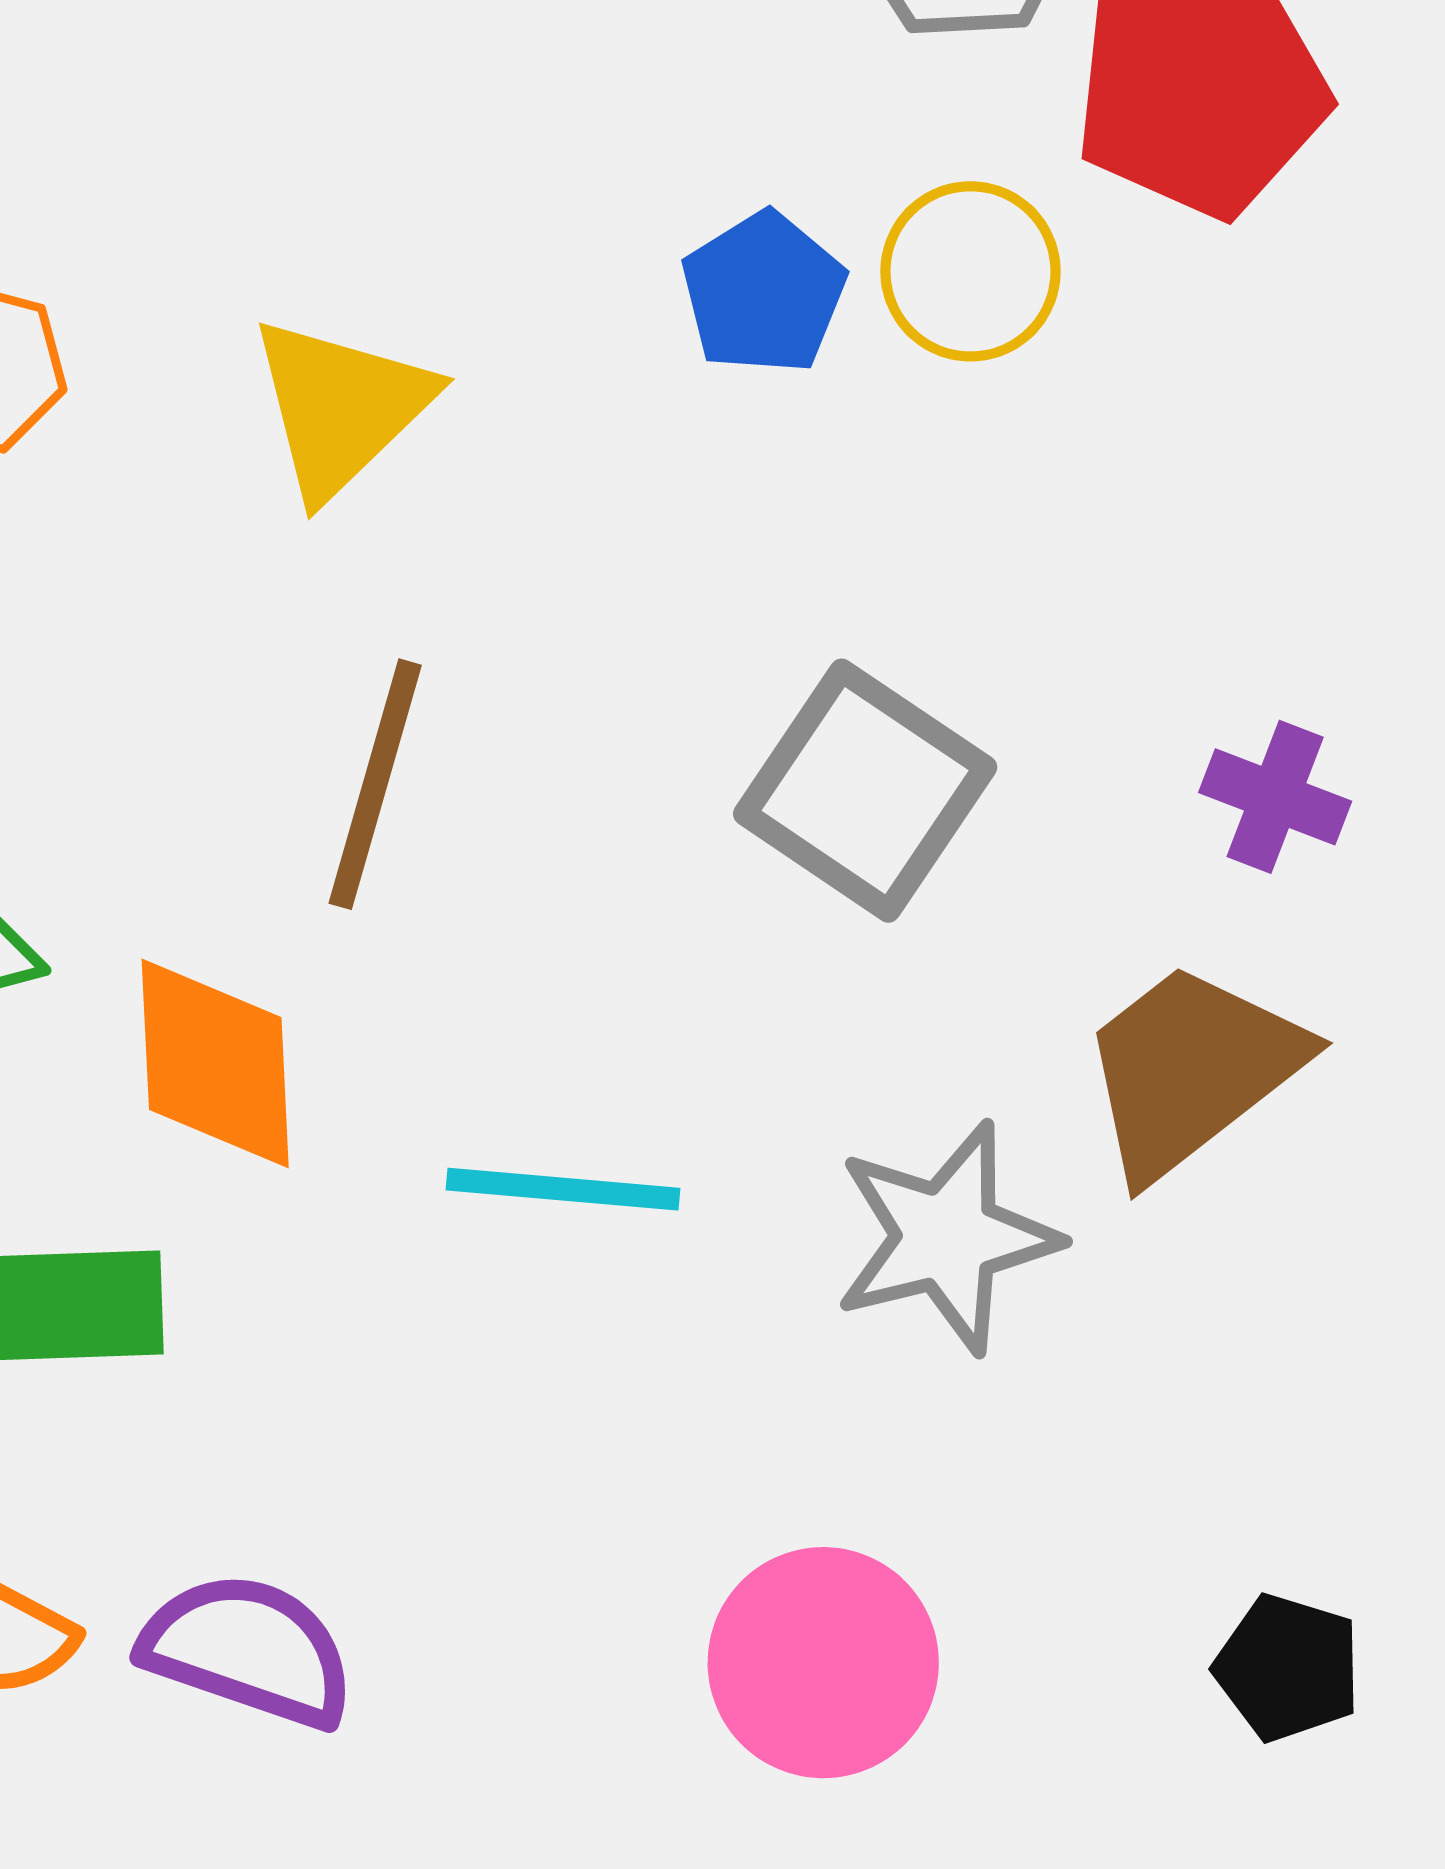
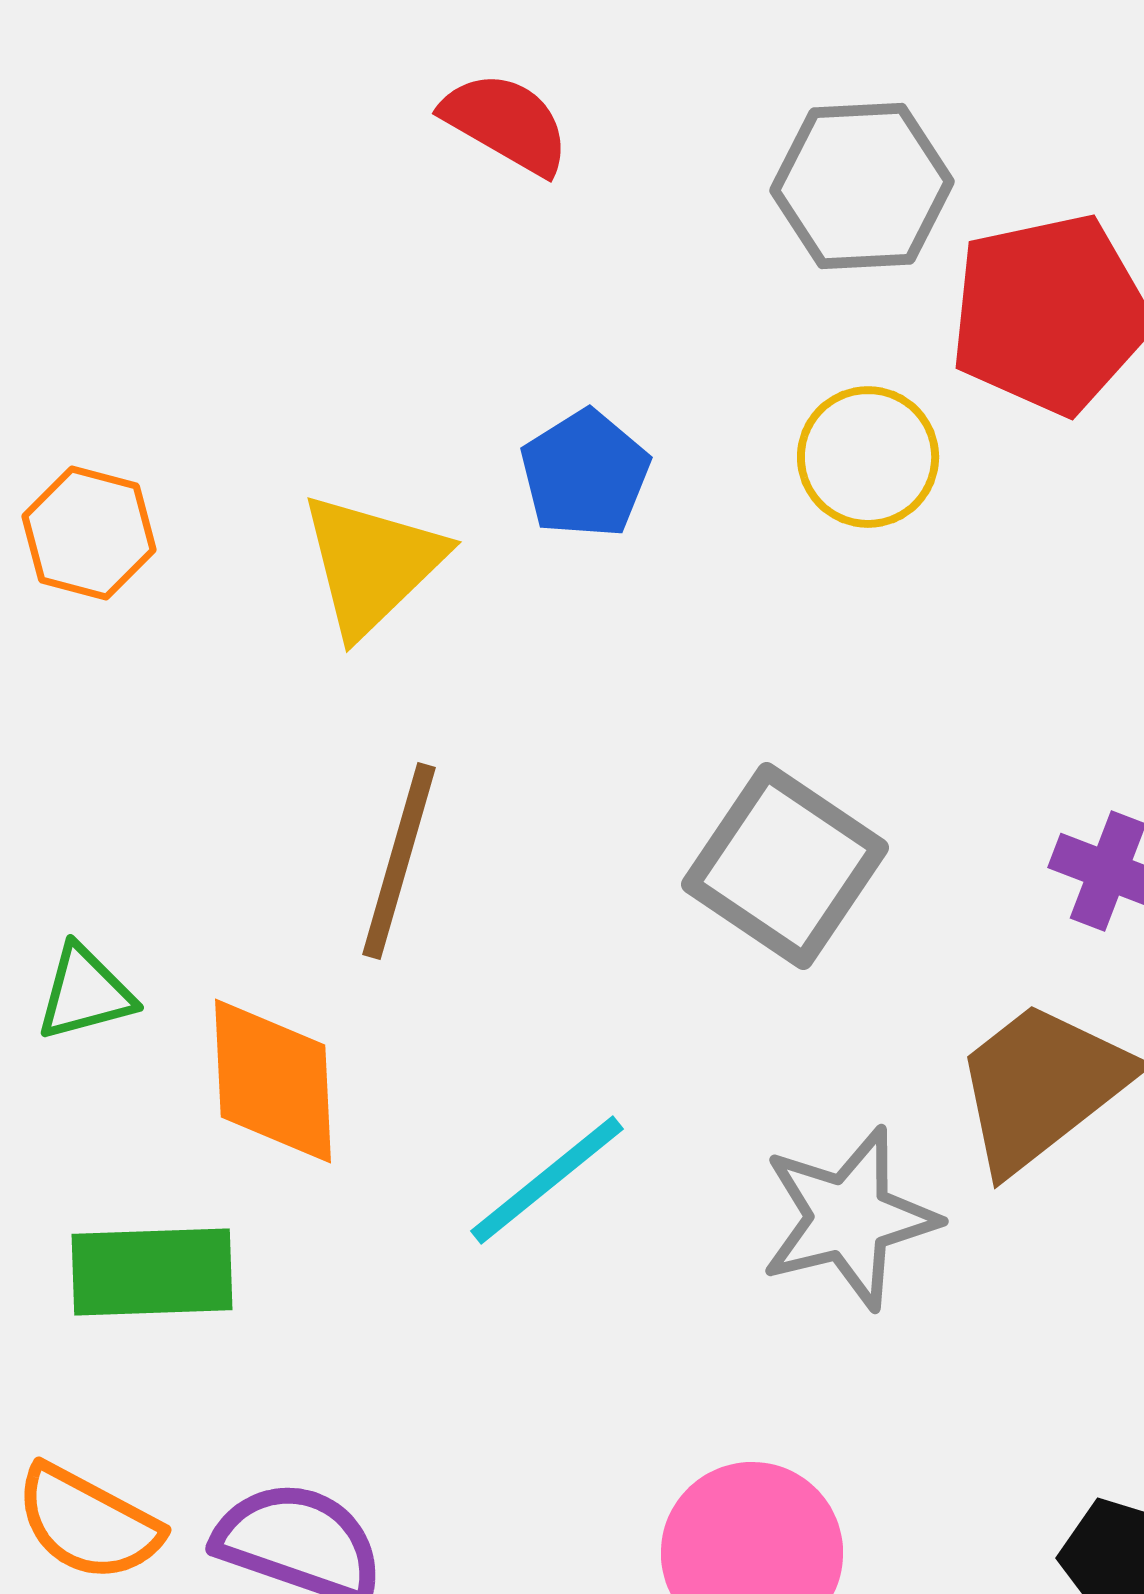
blue pentagon: (764, 293) -> (585, 474), moved
cyan line: (563, 1189) -> (547, 1180), turned -44

